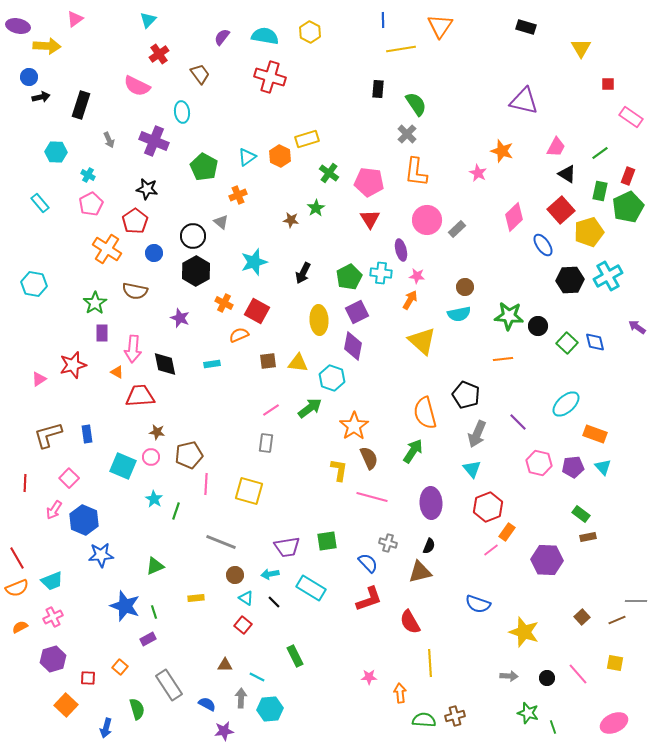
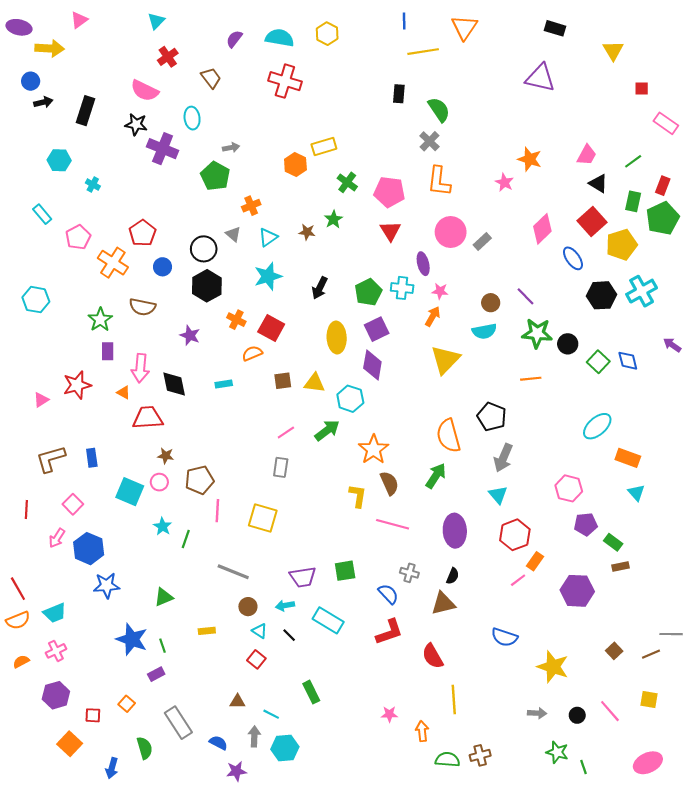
purple triangle: (524, 101) -> (540, 78), moved
gray arrow: (109, 140) -> (231, 148), moved, turned -77
cyan triangle: (247, 157) -> (268, 237), moved
black star: (147, 189) -> (136, 124), moved
pink pentagon: (91, 204) -> (78, 237), moved
yellow triangle: (422, 341) -> (445, 360), turned 32
purple line: (518, 422) -> (525, 296), moved
purple pentagon: (573, 467) -> (586, 524), moved

